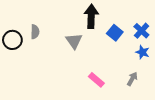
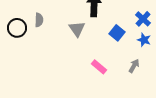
blue square: (115, 33) -> (117, 33), moved

